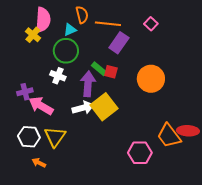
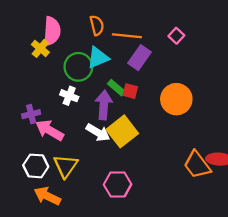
cyan triangle: (70, 30) -> (98, 58), moved, size x1.5
white arrow: (83, 108) -> (98, 133), turned 45
pink hexagon: (140, 153) -> (118, 184), moved
orange arrow: (39, 163) -> (47, 196), size x1.6

